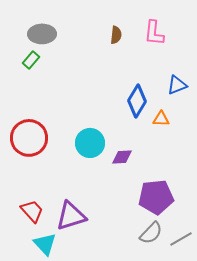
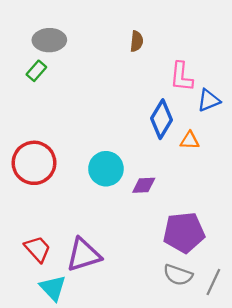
pink L-shape: (154, 33) -> (181, 77), moved
gray semicircle: (151, 233) -> (178, 275), turned 65
gray line: (181, 239) -> (213, 282), turned -35

